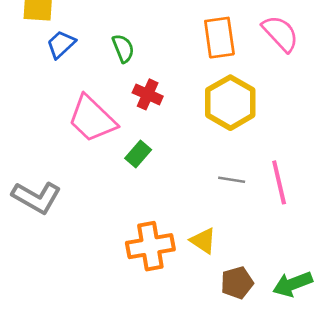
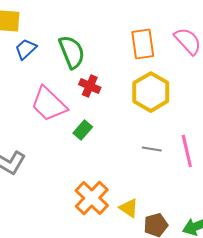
green semicircle: (123, 48) -> (72, 52), size x1.6
yellow triangle: (203, 241) -> (129, 208), moved
orange cross: (150, 246) -> (92, 198), turned -36

